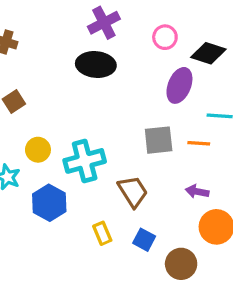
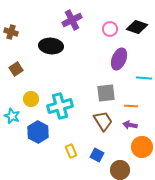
black diamond: (208, 53) -> (137, 27), moved
black ellipse: (96, 65) -> (51, 46), moved
orange line: (199, 143) -> (131, 106), moved
brown trapezoid: (133, 192) -> (103, 121), moved

